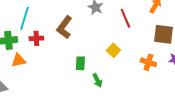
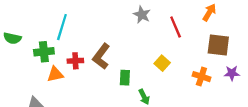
brown L-shape: (64, 27) -> (101, 56), moved
red cross: (36, 38) -> (75, 61), moved

